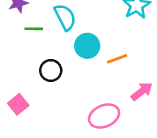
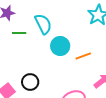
black circle: (51, 70) -> (30, 82), moved

